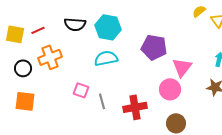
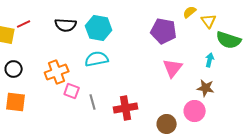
red line: (38, 30) -> (24, 24), moved
purple pentagon: (154, 47) -> (164, 31), moved
orange cross: (50, 57) -> (57, 72), moved
pink circle: (170, 89) -> (195, 111), moved

